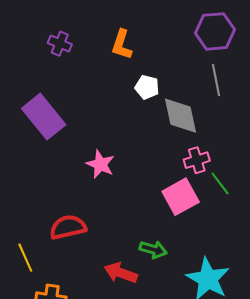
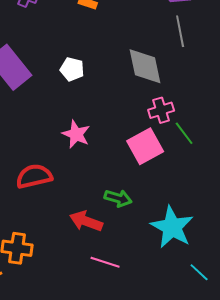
white pentagon: (147, 87) -> (72, 69), moved
pink star: (100, 164) -> (76, 134), moved

